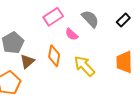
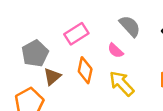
pink rectangle: (53, 17) -> (76, 34), moved
pink semicircle: (72, 34) -> (115, 51), moved

